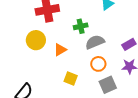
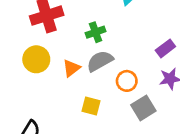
gray semicircle: (95, 42) -> (100, 61), moved

